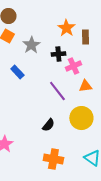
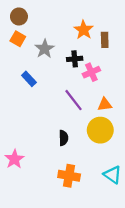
orange triangle: (85, 86) -> (105, 105), moved
black semicircle: (48, 125) -> (64, 138), turned -40

